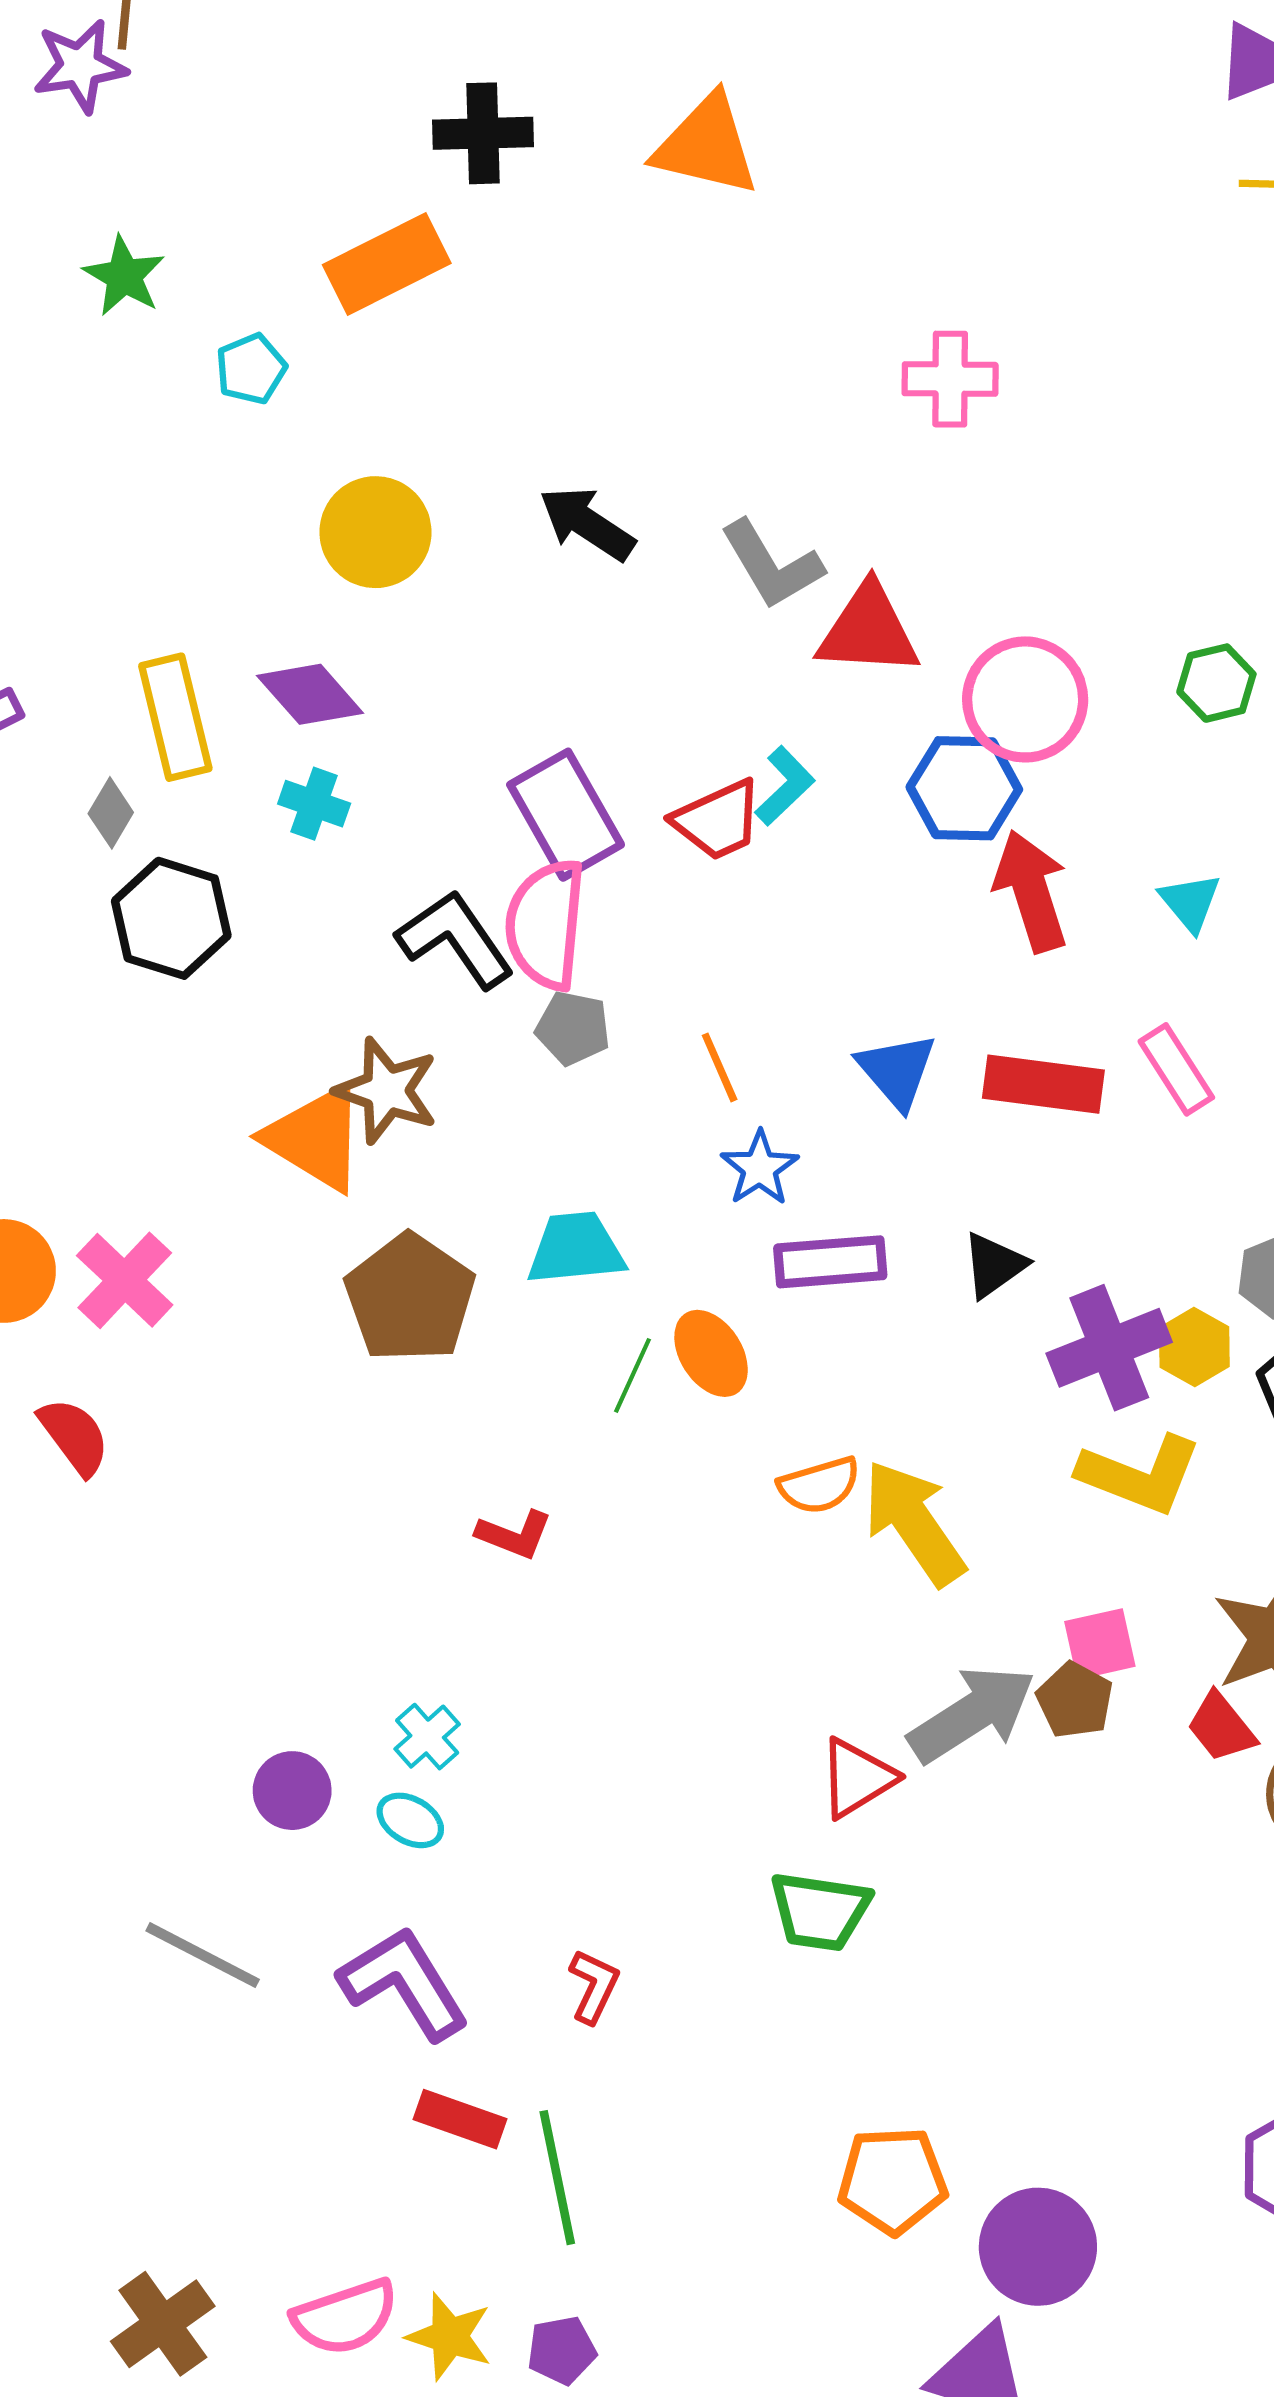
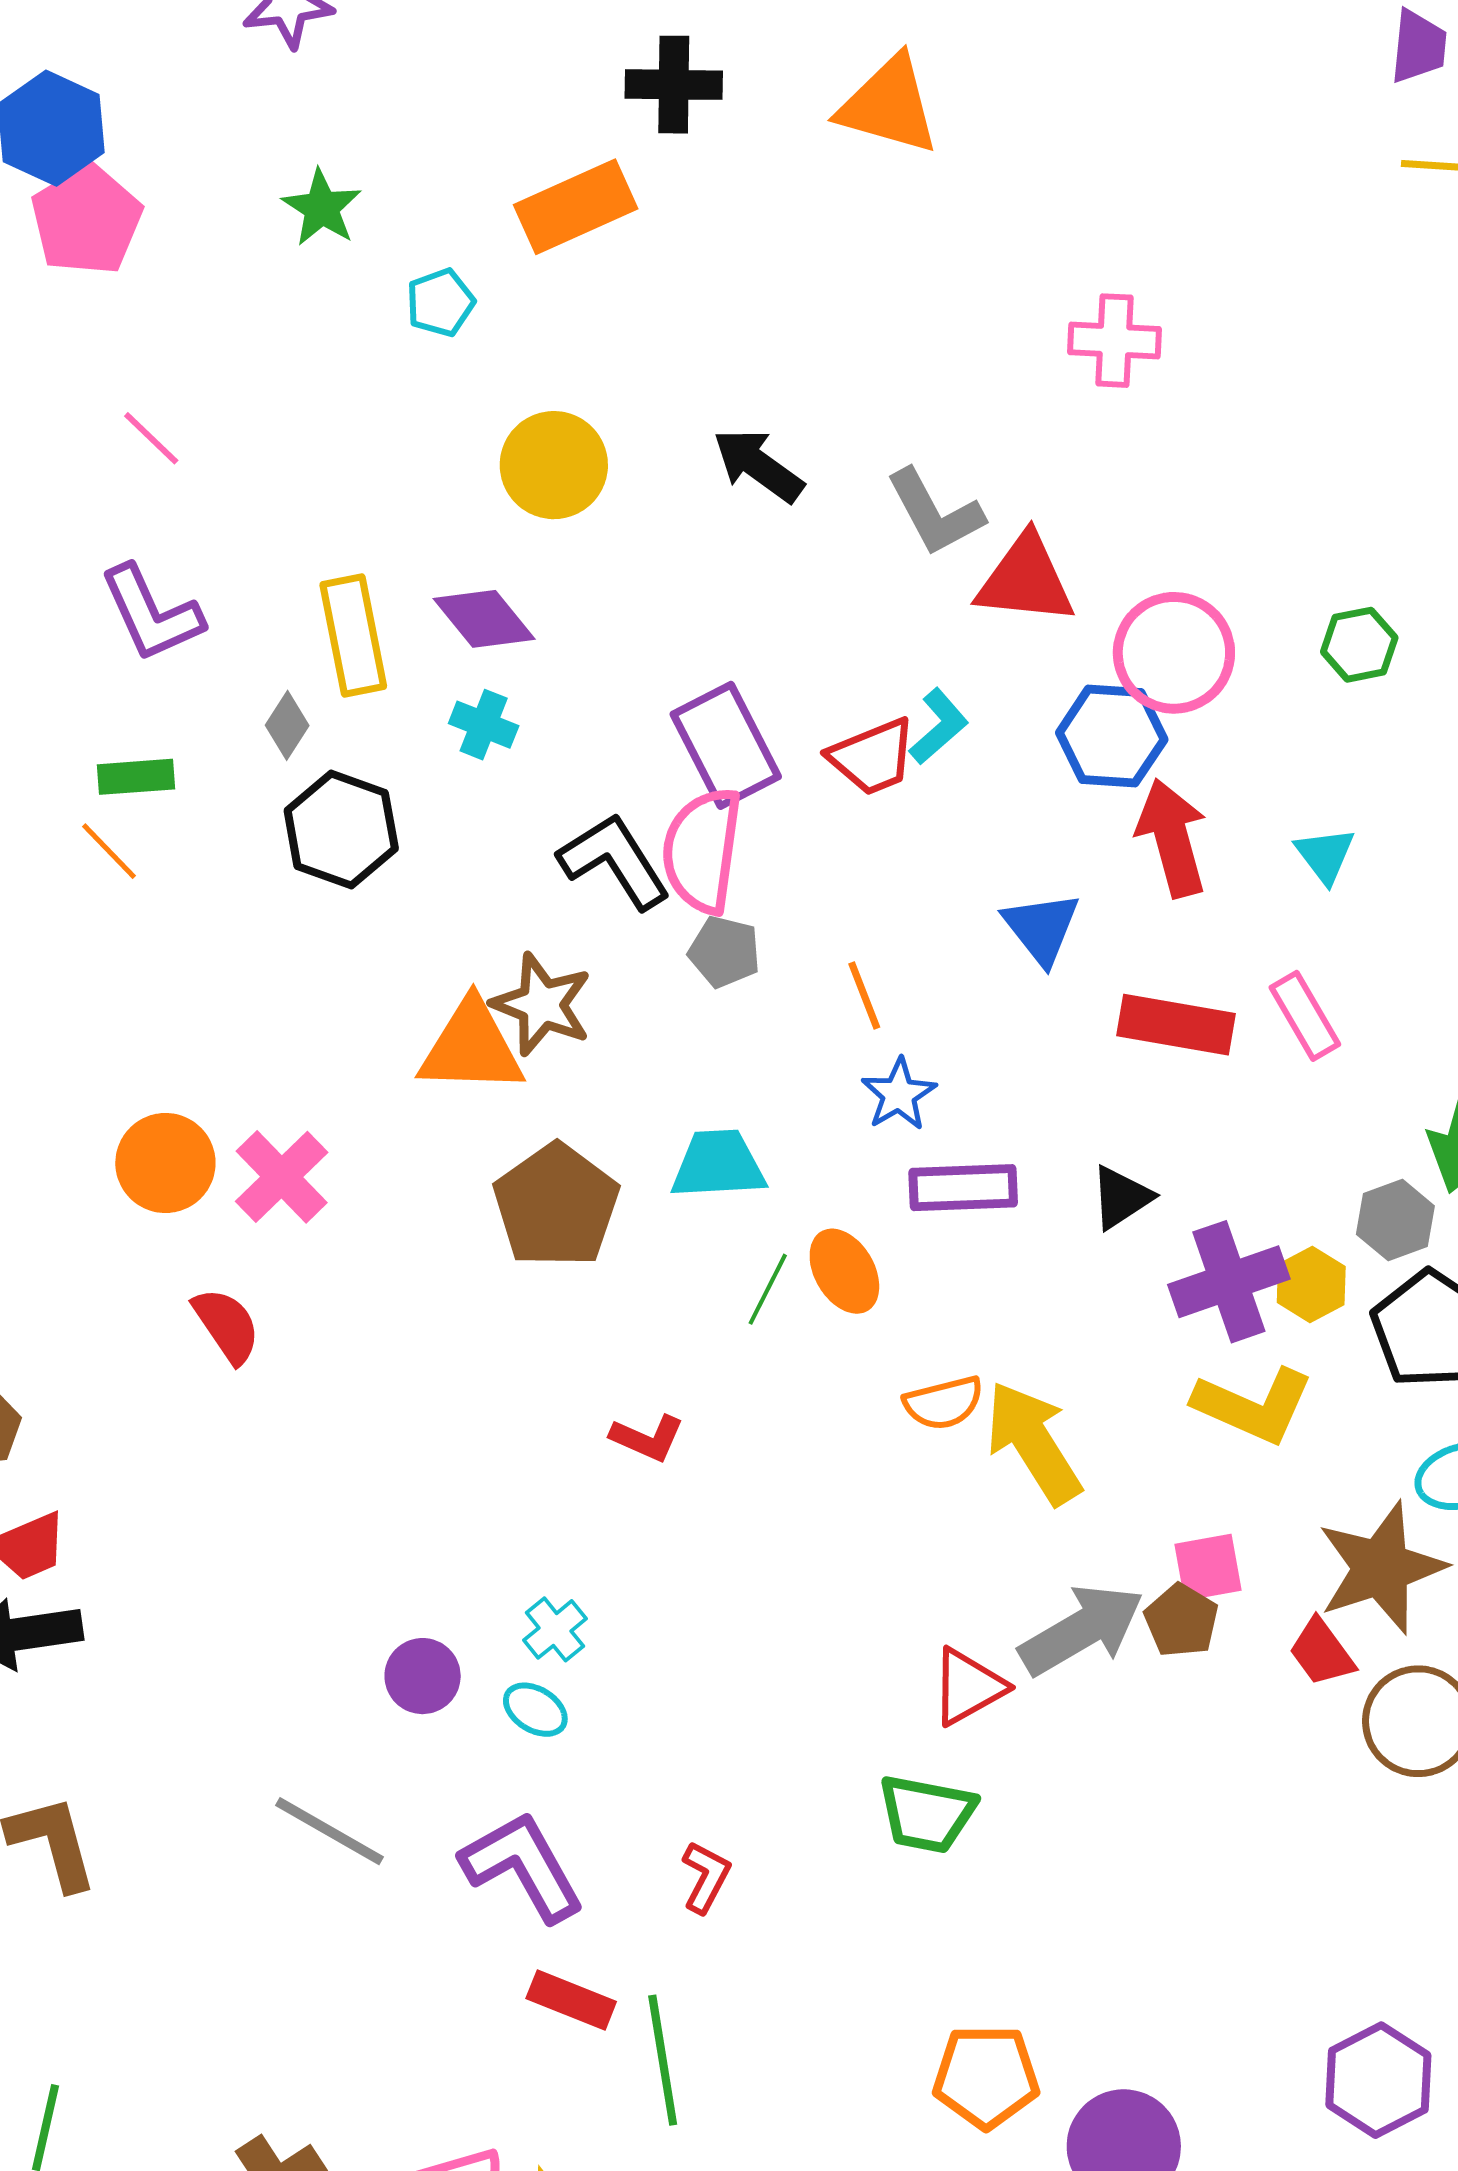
blue triangle: (897, 1071) -> (1041, 928), moved
orange triangle: (315, 1138) -> (471, 1047), turned -32

